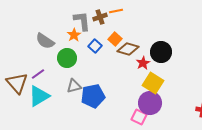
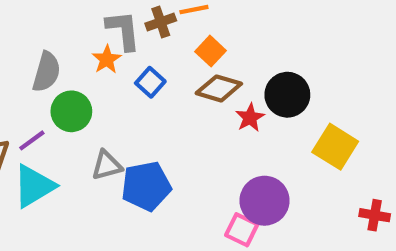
orange square: (115, 39) -> (211, 51), moved
gray semicircle: (45, 41) -> (46, 72), turned -108
green circle: (67, 58) -> (71, 111), moved
yellow square: (153, 83) -> (335, 147), moved

